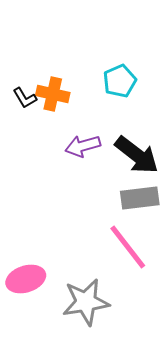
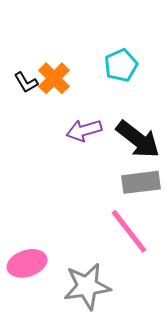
orange cross: (53, 94) -> (54, 78), turned 32

